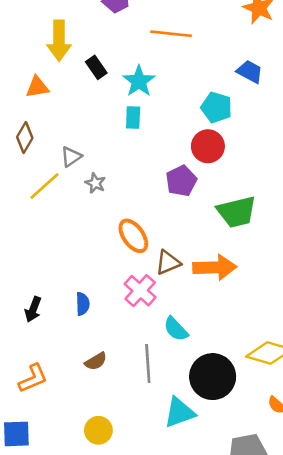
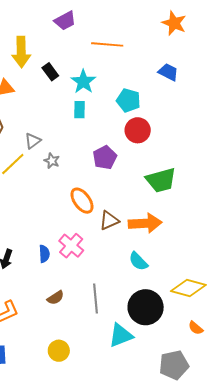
cyan pentagon: (216, 107) -> (128, 100), moved
purple pentagon: (181, 181) -> (105, 157), moved
pink cross: (140, 291) -> (71, 246), moved
cyan semicircle: (176, 329) -> (138, 261), moved

